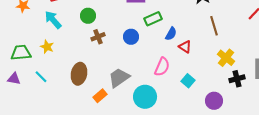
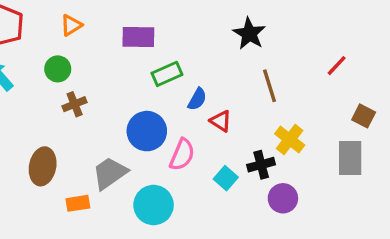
blue circle: (131, 37) -> (147, 131), moved, size x1.5
black cross: (237, 79) -> (261, 165), moved
orange rectangle: (100, 96) -> (78, 203), turned 32
purple circle: (214, 101) -> (283, 198), moved

